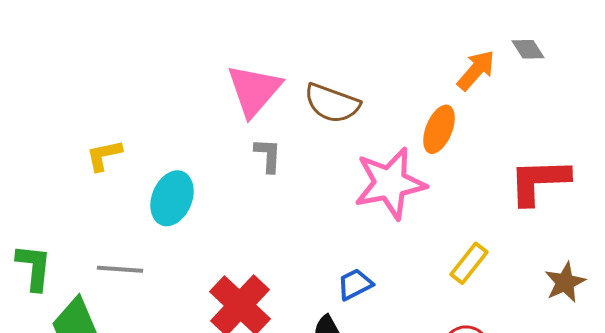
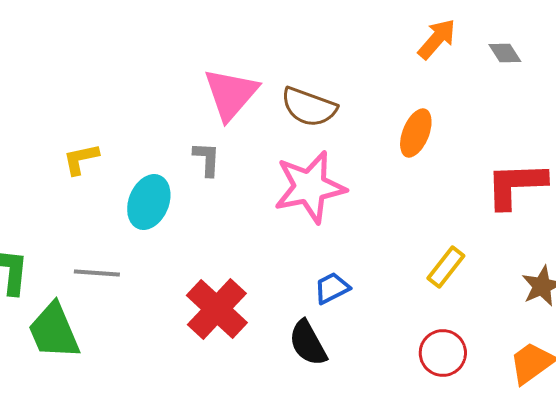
orange arrow: (476, 70) -> (437, 39), moved
gray L-shape: (268, 155) -> (207, 159), moved
pink star: (390, 183) -> (310, 187), moved

